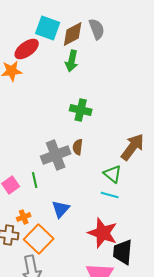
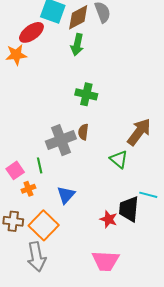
cyan line: (110, 195) -> (148, 195), moved
orange cross: (24, 217) -> (28, 189), moved
red star: (103, 233) -> (109, 219), size x0.6
black trapezoid: (123, 252) -> (129, 209), moved

